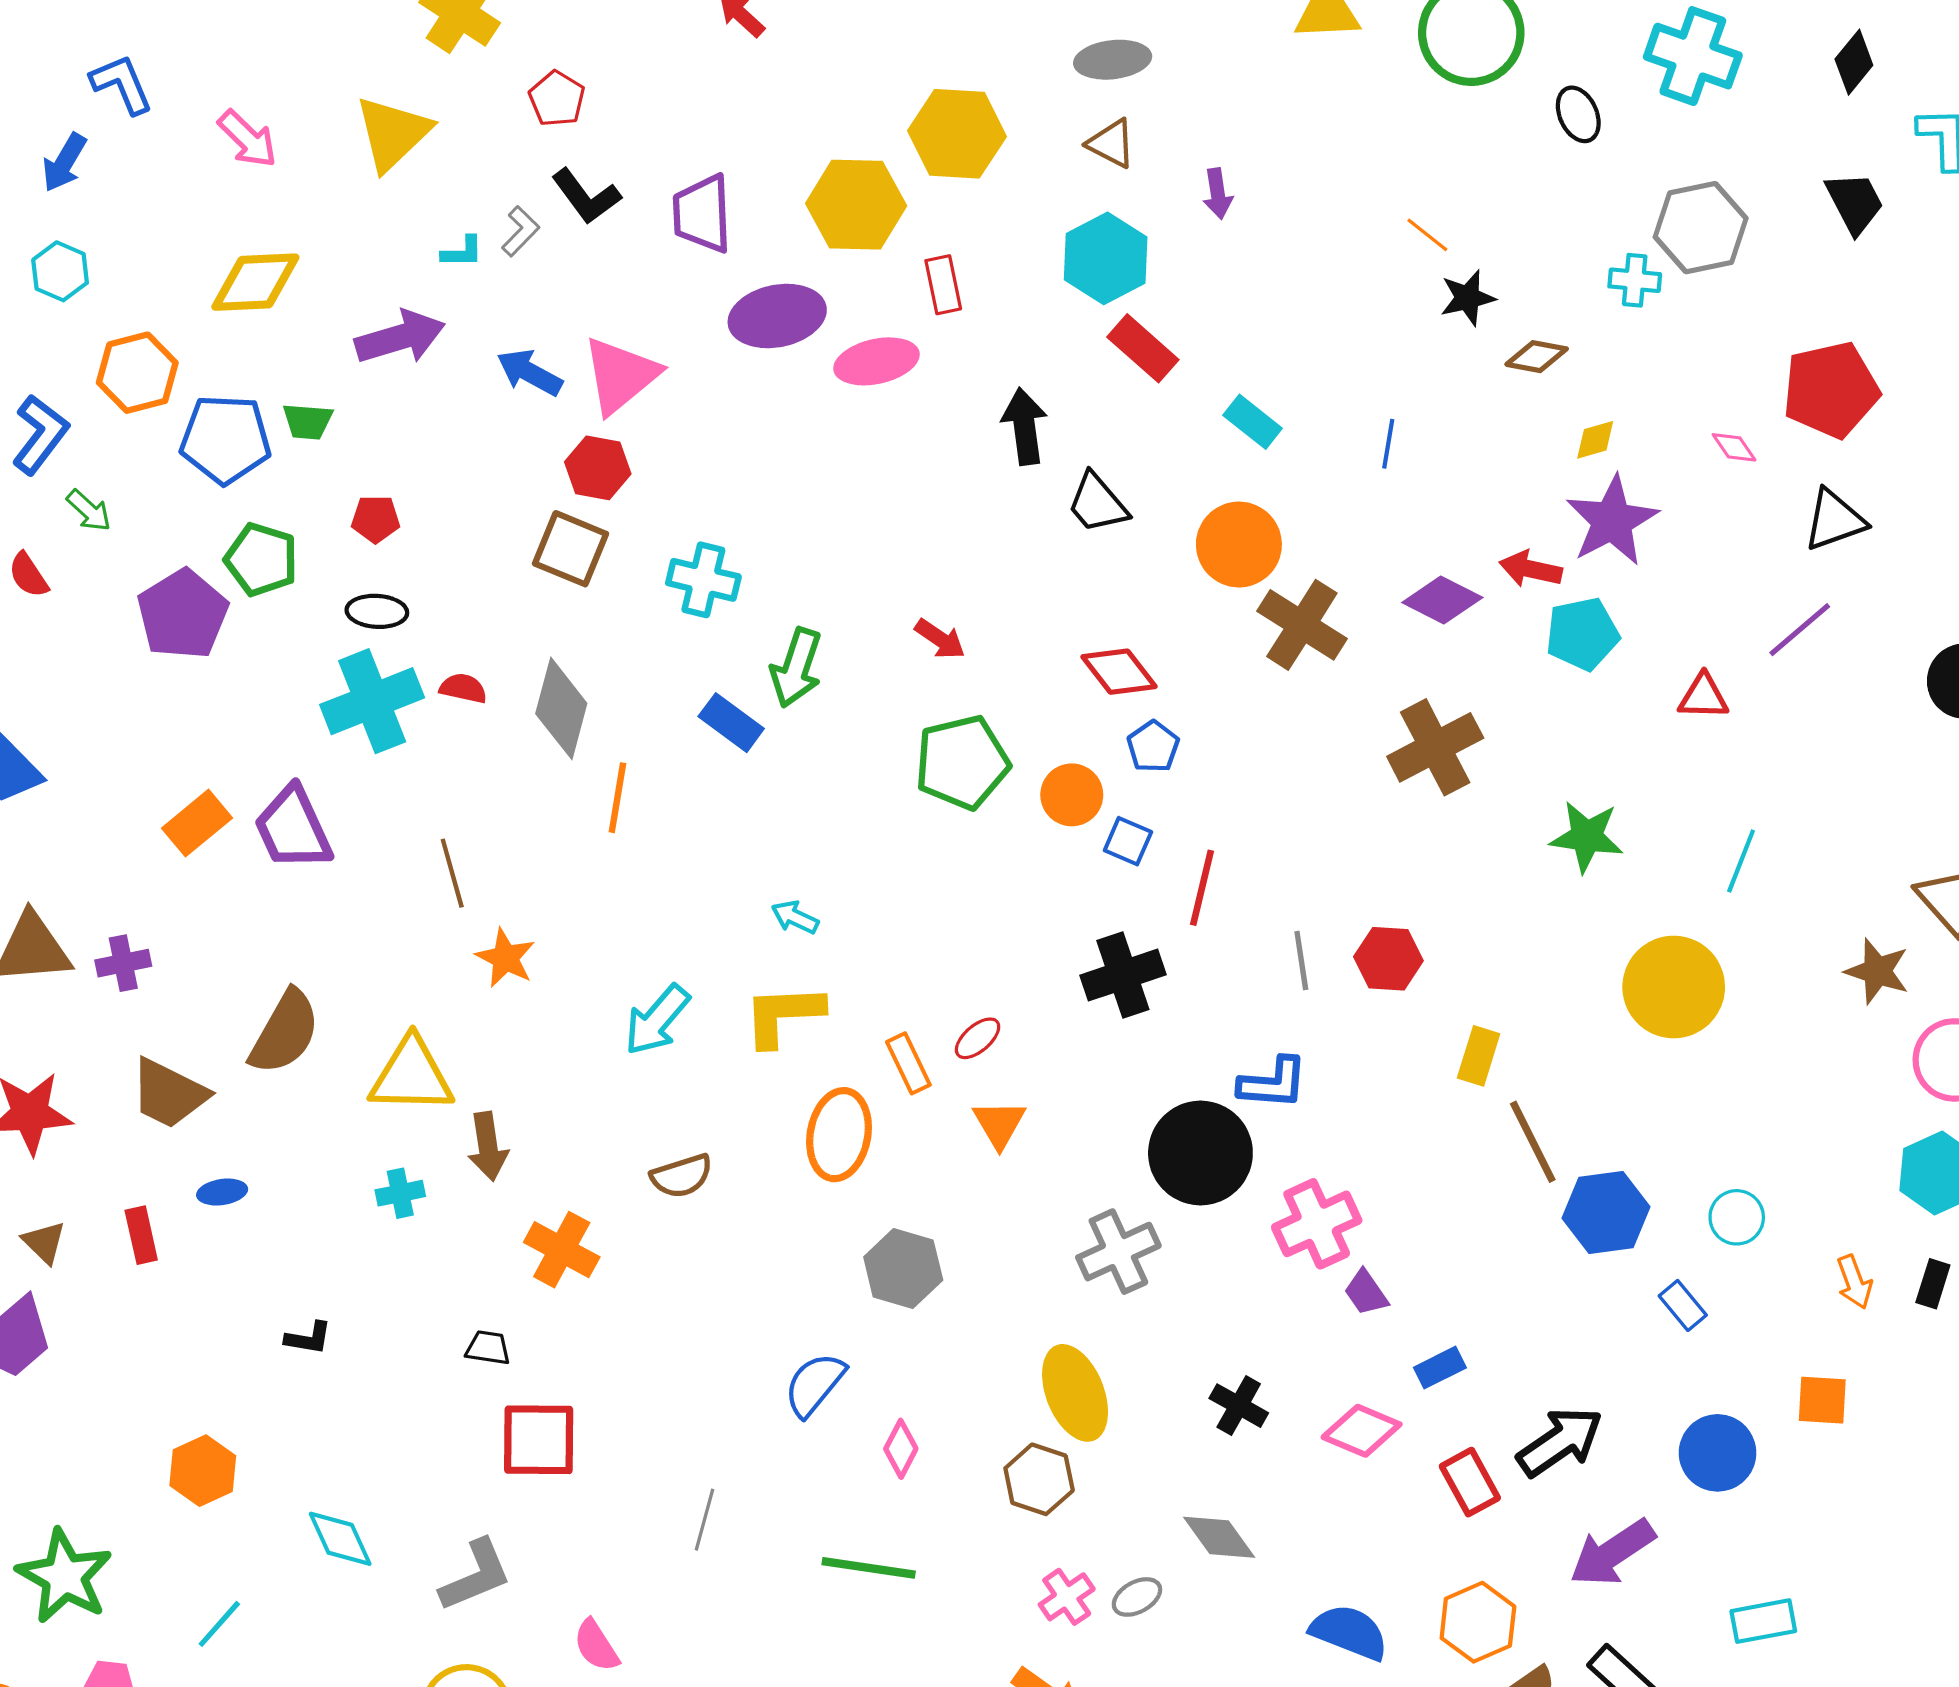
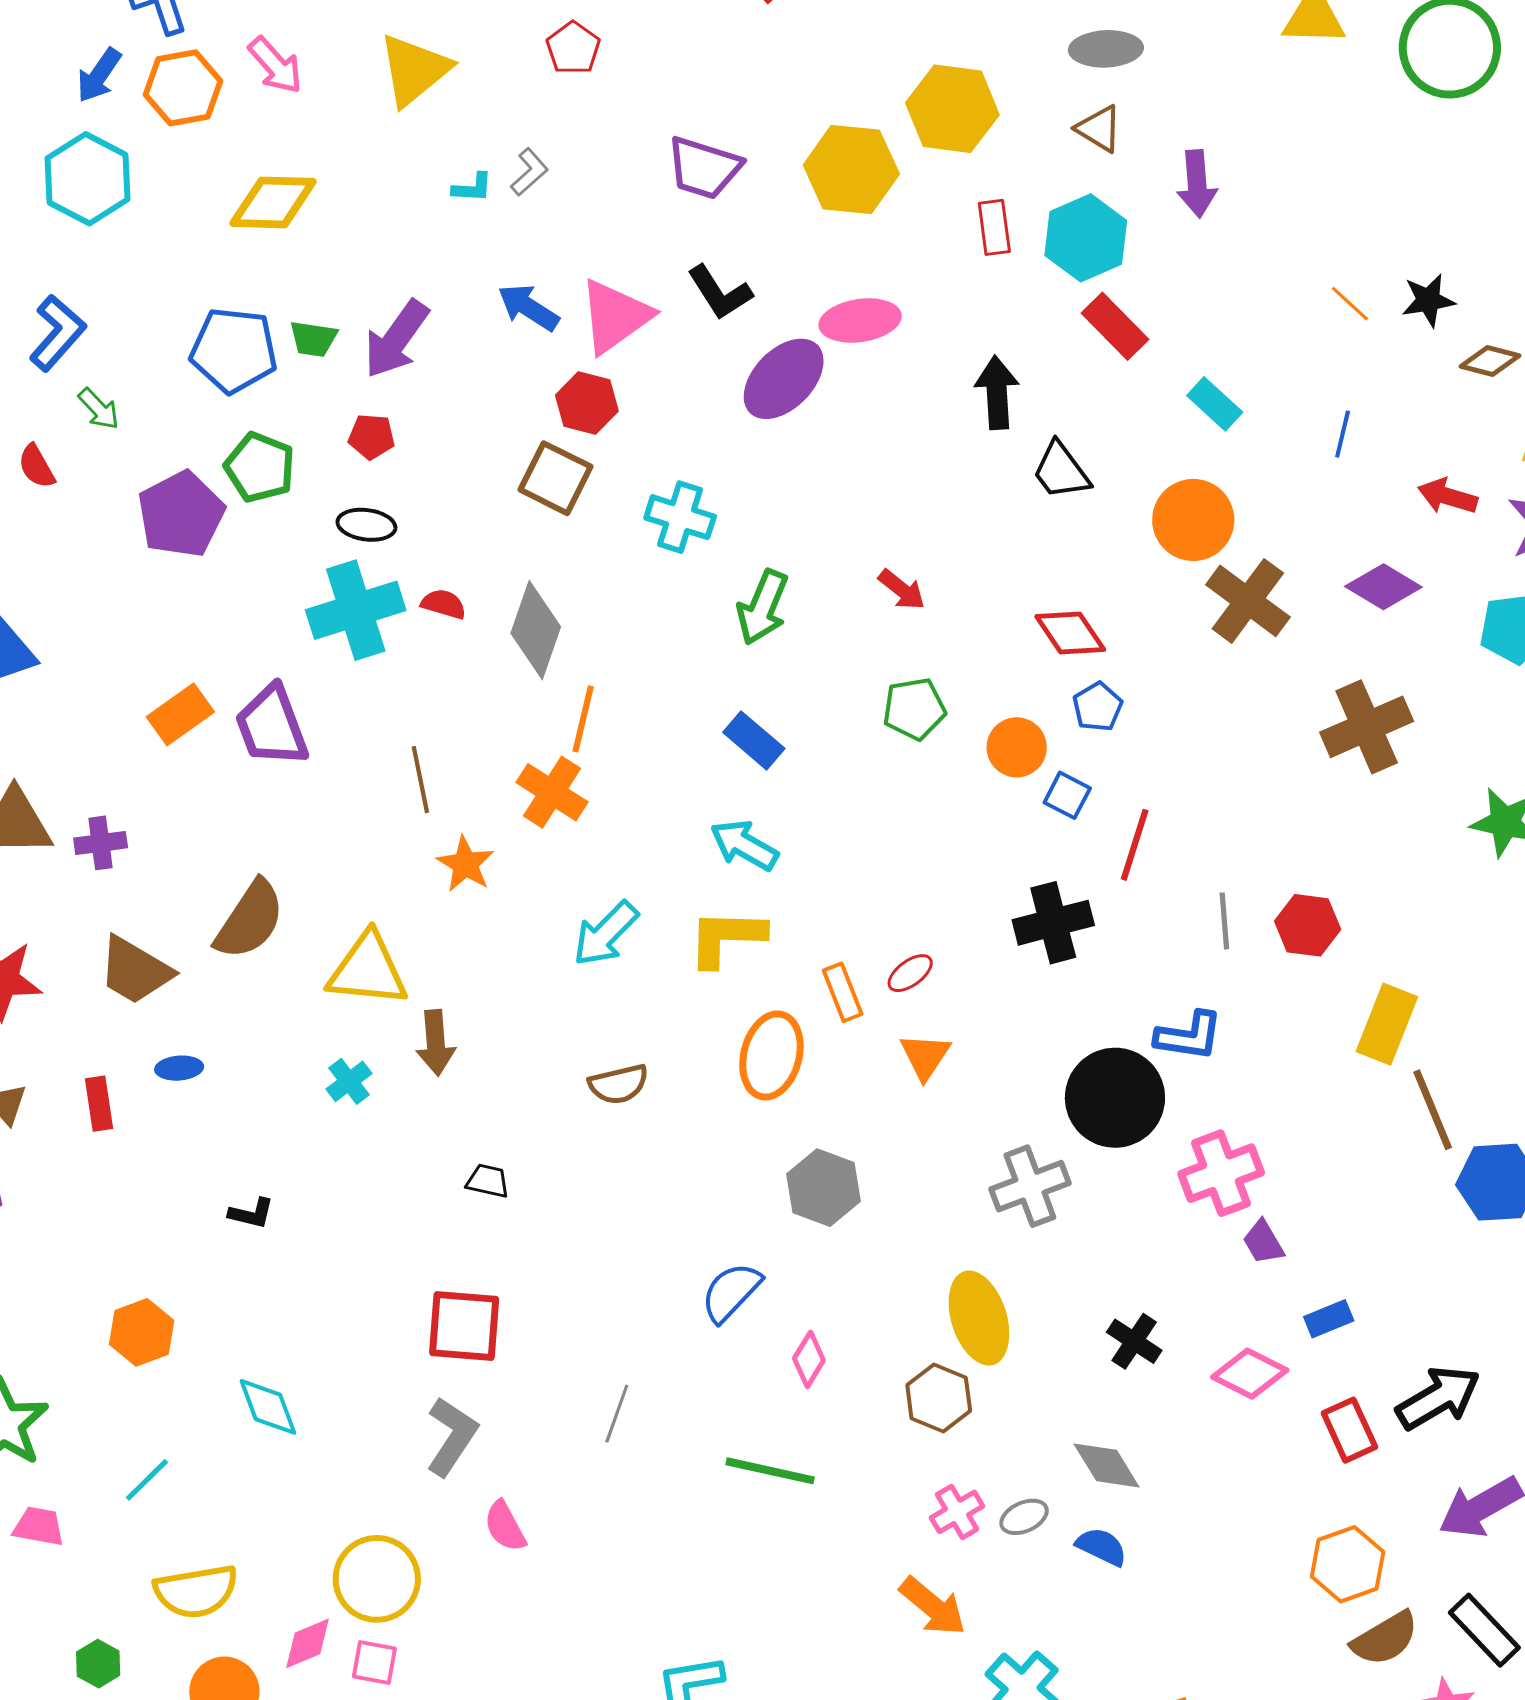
purple arrow: (1218, 194) -> (1197, 184), size x1.4
black L-shape: (586, 196) -> (720, 292), moved
purple trapezoid: (702, 214) -> (704, 168), turned -74
orange line: (1427, 235) -> (1350, 304), moved
cyan hexagon: (60, 271) -> (88, 179), size x1.6
red rectangle: (943, 285) -> (994, 227), moved
purple ellipse: (777, 316) -> (784, 379), moved, turned -38
purple arrow: (400, 337) -> (396, 339), moved, turned 138
orange hexagon: (137, 373) -> (183, 88), moved
red arrow: (1531, 569) -> (1448, 496), moved
blue rectangle: (731, 723) -> (754, 740), moved
green pentagon: (962, 762) -> (914, 709), size x0.7
cyan arrow: (795, 917) -> (744, 845), size x1.5
yellow rectangle: (1479, 1056) -> (1387, 1024), size x1.4
cyan cross: (400, 1193) -> (349, 1081), turned -30
orange cross: (562, 1250) -> (552, 792), moved
black trapezoid: (488, 1348) -> (488, 1181), moved
gray L-shape: (476, 1575) -> (452, 1436), moved, turned -38
blue semicircle: (1349, 1632) -> (1101, 1547), moved, size x0.7

